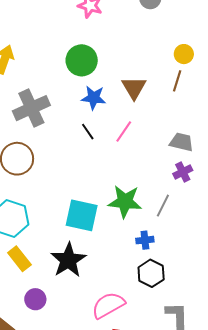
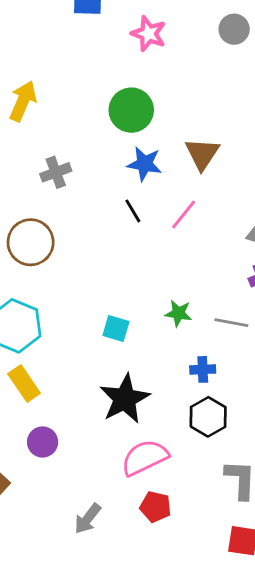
gray cross: (31, 108) -> (56, 172), size x0.6
green star: (125, 202) -> (178, 313), size x0.6
gray line: (163, 206) -> (231, 323), turned 70
cyan square: (82, 215) -> (116, 328), size x0.6
black star: (68, 260) -> (125, 399), moved

